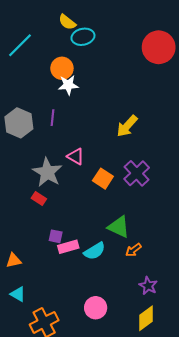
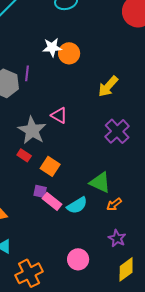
orange circle: (62, 68) -> (69, 53), moved
purple line: (53, 118) -> (27, 73), moved
orange square: (103, 179) -> (50, 166), moved
pink rectangle: (68, 247) -> (52, 201), turned 54
purple star: (148, 286) -> (117, 238), moved

